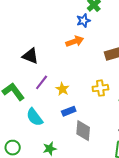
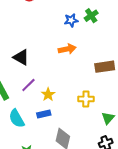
blue star: (83, 21) -> (71, 20), moved
blue rectangle: (69, 111) -> (44, 114), moved

